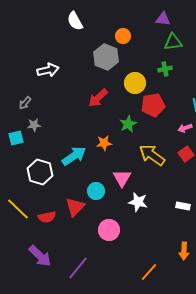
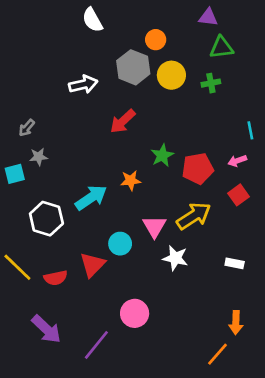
white arrow: (48, 70) -> (83, 84), moved
yellow circle: (135, 83) -> (171, 75), moved
red pentagon: (153, 105) -> (198, 169), moved
yellow arrow: (152, 155) -> (194, 216), moved, turned 112
pink circle: (109, 230) -> (135, 313), moved
orange line: (149, 272) -> (217, 354), moved

